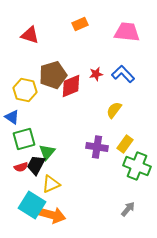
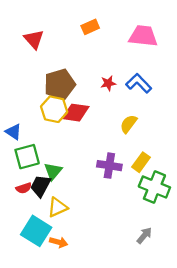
red triangle: (30, 35) -> (34, 39), turned 30
red diamond: (71, 86) -> (76, 113), moved, turned 30
yellow hexagon: (25, 90) -> (54, 109), moved
orange arrow: (52, 215) -> (59, 242), size x0.6

